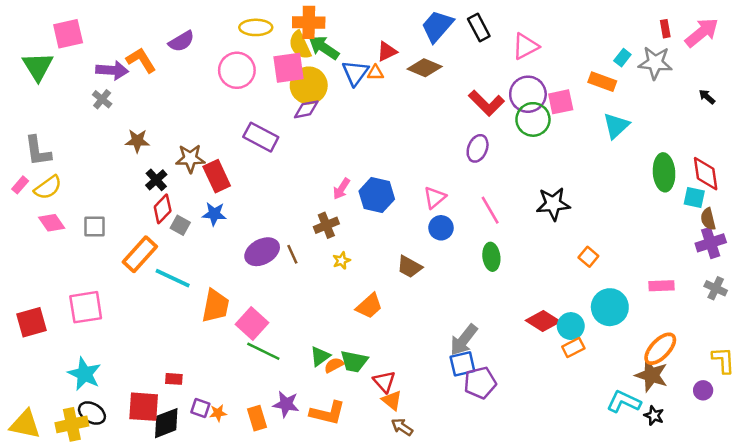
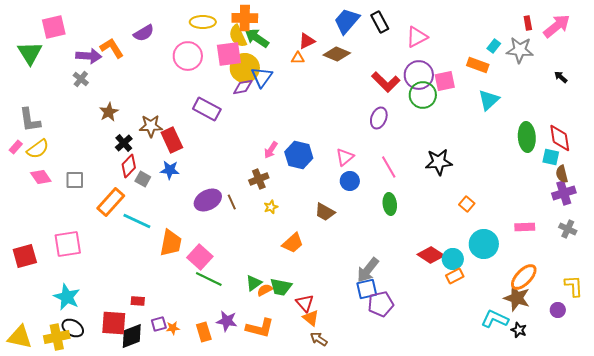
blue triangle: (355, 73) -> (262, 77), moved
brown star: (137, 141) -> (109, 112), turned -30
purple square: (200, 408) -> (159, 324), turned -35

